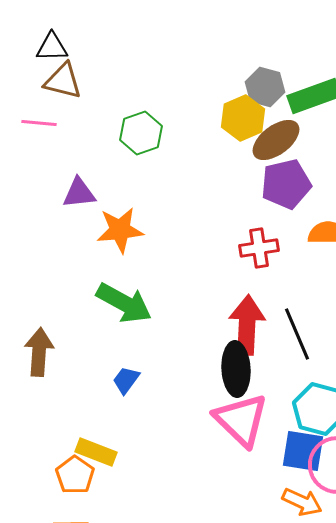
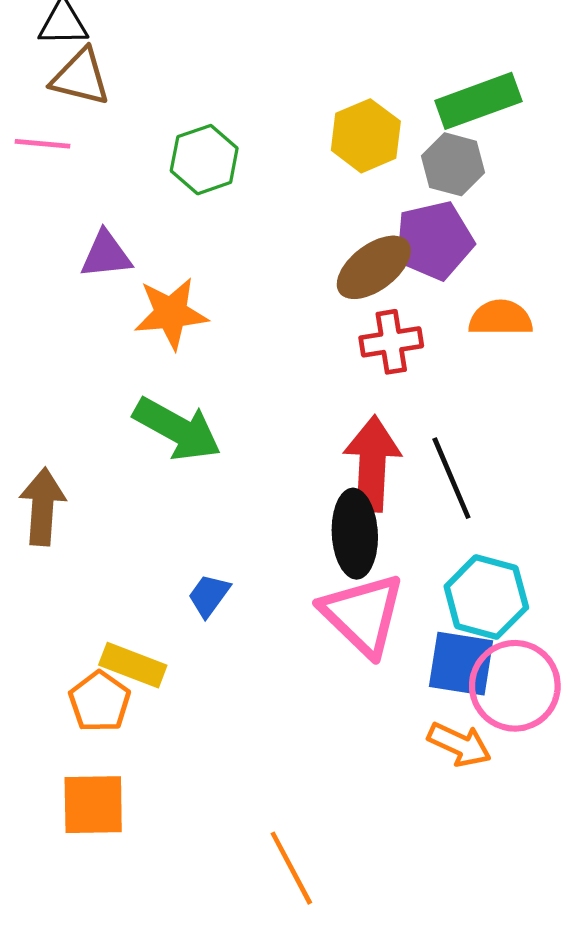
gray hexagon: (265, 87) -> (453, 164), moved
brown ellipse: (276, 140) -> (374, 267), moved
blue trapezoid: (126, 380) -> (209, 595), moved

